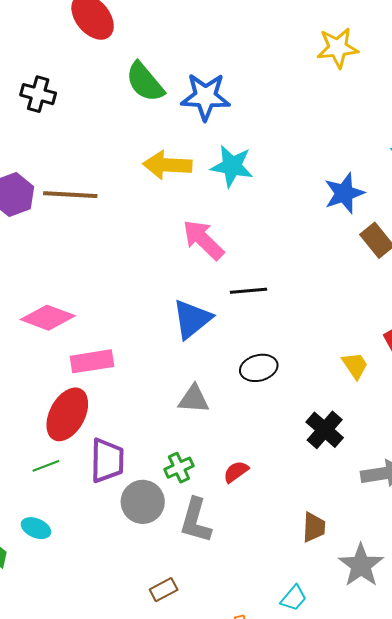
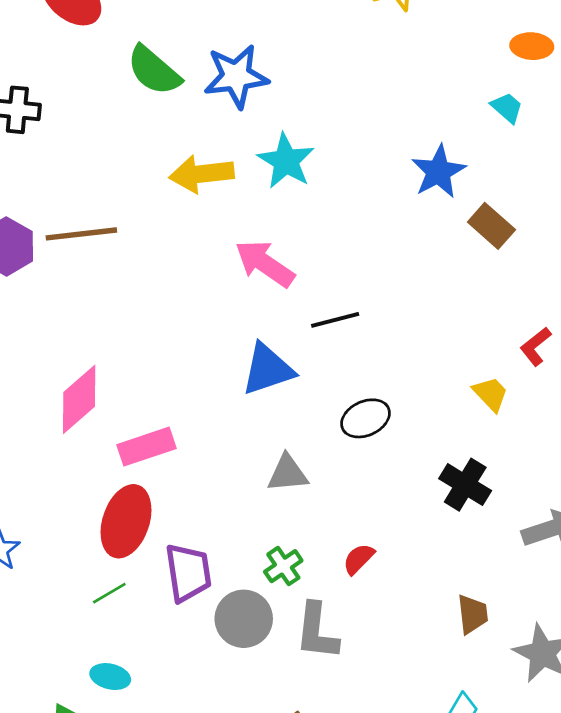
cyan star: (232, 166) -> (286, 161), turned 30
pink diamond: (48, 318) -> (79, 399), turned -52
blue triangle: (192, 319) -> (268, 369), turned 30

